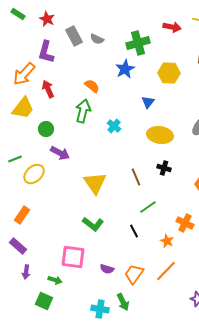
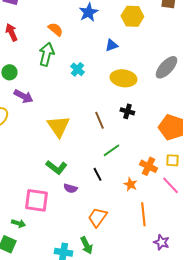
blue triangle: (148, 102) -> (111, 45), turned 32
purple semicircle: (107, 269) -> (70, 188), moved
orange line: (166, 271) -> (143, 214), moved, turned -50

